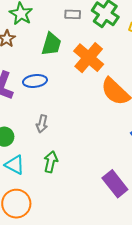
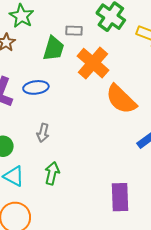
gray rectangle: (73, 14) -> (74, 31), moved
purple rectangle: (115, 184) -> (120, 197), turned 36

